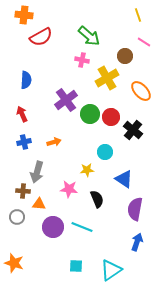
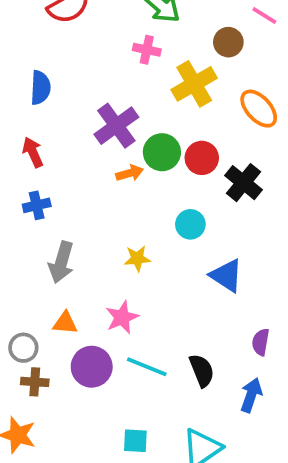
orange arrow: (54, 142) -> (130, 173), moved
yellow star: (87, 170) -> (137, 259), moved
pink star: (69, 189) -> (122, 317), moved, turned -30
brown cross: (23, 191) -> (35, 382), moved
black semicircle: (97, 199) -> (202, 370), moved
purple semicircle: (135, 209) -> (261, 342), moved, size x0.6

